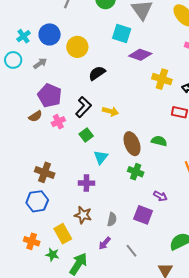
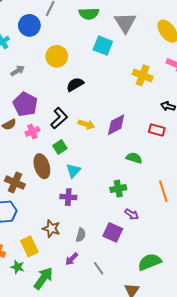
blue circle: (50, 34) -> (29, 25), moved
purple diamond: (140, 55) -> (116, 125), moved, turned -50
yellow cross: (162, 79) -> (143, 75), moved
brown ellipse: (132, 144) -> (42, 166), moved
green cross: (136, 172) -> (118, 189), moved, turned -35
purple cross: (86, 183) -> (68, 197), moved

